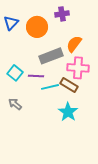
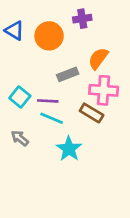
blue triangle: (11, 23) -> (15, 31), turned -42
gray rectangle: (51, 56) -> (68, 74), size x0.7
cyan line: (50, 87) -> (52, 118), moved, turned 36
cyan star: (68, 112) -> (69, 149), moved

